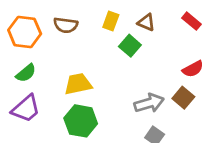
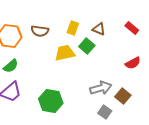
yellow trapezoid: (78, 84) -> (65, 53), moved
brown square: (183, 98) -> (123, 96), moved

